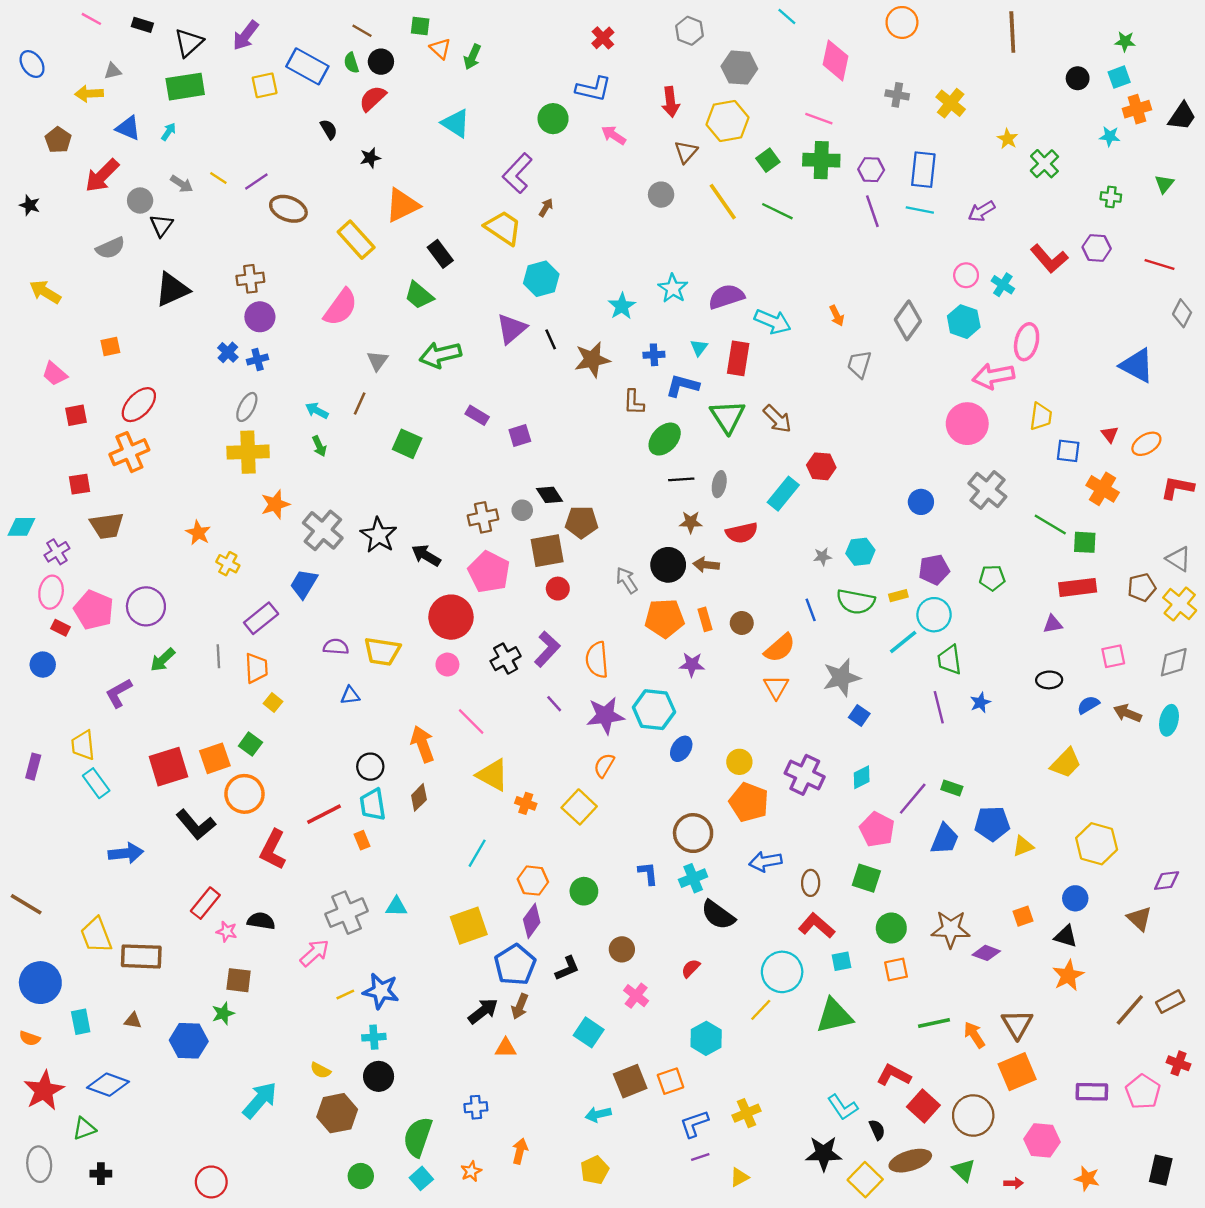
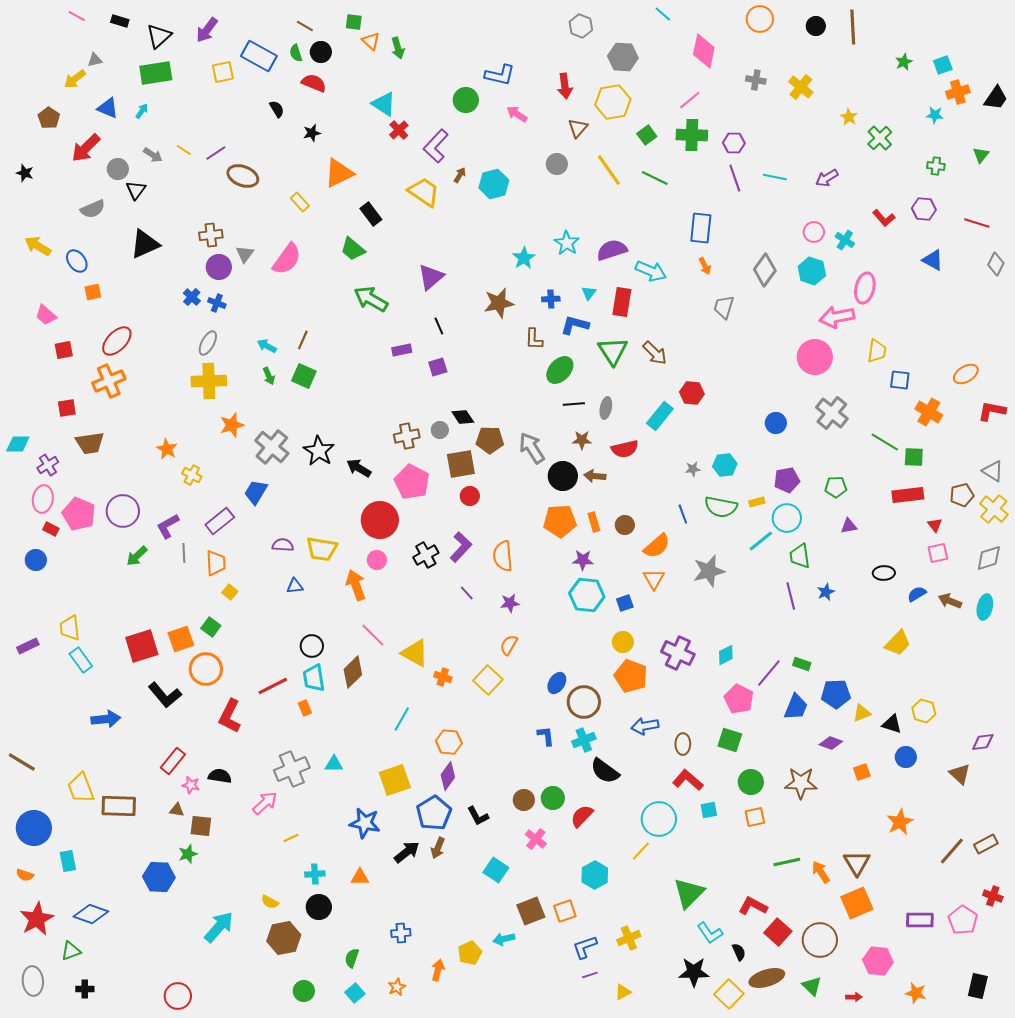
red cross: (603, 38) -> (399, 130), moved
green star: (1125, 41) -> (904, 62), moved, turned -30
green arrow: (472, 57) -> (398, 48), turned -40
blue ellipse: (32, 64) -> (77, 261), moved
black circle: (1078, 78) -> (816, 26), moved
yellow arrow: (89, 94) -> (75, 79), turned -35
red semicircle: (373, 98) -> (314, 83), turned 65
pink line: (819, 119) -> (690, 100), turned -60
blue rectangle: (923, 170) -> (701, 228), moved
yellow rectangle: (356, 240) -> (300, 202), size x0.6
red L-shape: (1049, 259) -> (884, 218), size x0.7
cyan hexagon: (541, 279) -> (494, 184), moved
black line: (551, 339) -> (439, 326), moved
green arrow: (440, 355) -> (371, 299), turned 44
blue cross: (258, 360) -> (217, 303), turned 36
gray triangle: (377, 361) -> (245, 254), moved
blue triangle: (1137, 365) -> (933, 260), moved, size x0.7
purple rectangle: (477, 415) -> (402, 350), turned -42
red triangle: (1110, 434) -> (935, 525), moved
green square: (407, 444) -> (304, 376), moved
gray arrow: (627, 580) -> (532, 448), moved, size x1.4
purple triangle: (1053, 624) -> (849, 526), moved
purple L-shape: (119, 693) -> (168, 526), moved
cyan hexagon: (654, 710) -> (587, 595), moved
purple star: (605, 716) -> (510, 603), size x0.6
blue square: (859, 716) -> (625, 603), moved, turned 36
pink line: (471, 721) -> (373, 635), moved
orange arrow: (422, 744) -> (356, 585), moved
blue ellipse: (681, 749) -> (557, 683), moved
purple rectangle: (33, 767) -> (28, 646), turned 50
brown diamond: (419, 797) -> (353, 672), size x1.4
yellow hexagon: (1097, 844) -> (924, 711), size x0.7
green circle: (584, 891) -> (553, 798), moved
black triangle: (1066, 936) -> (892, 724), moved
purple diamond: (986, 953) -> (831, 743), moved
black L-shape: (567, 968) -> (478, 816), turned 85
red semicircle: (691, 968) -> (582, 816), size x1.4
blue star: (381, 991) -> (365, 823), moved
green triangle: (834, 1016) -> (689, 893), moved, turned -32
brown triangle: (133, 1021) -> (177, 810), moved
orange triangle: (506, 1048) -> (360, 877), moved
green semicircle: (418, 1137) -> (352, 958), size x0.6
yellow pentagon: (595, 1170) -> (470, 953), moved

